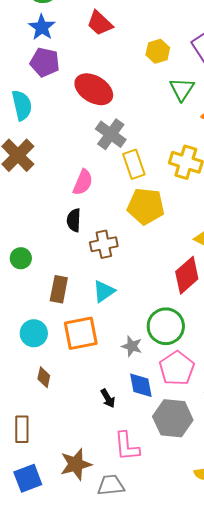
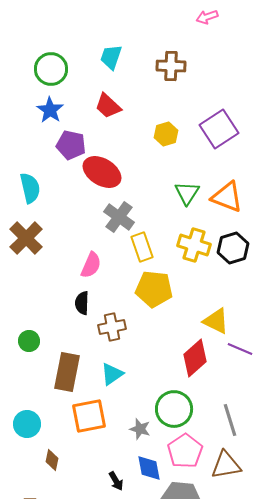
purple pentagon: (45, 62) -> (71, 145), moved
green triangle: (182, 89) -> (187, 193), moved
brown rectangle: (59, 289) -> (67, 372), size x1.4
cyan circle: (34, 333) -> (27, 424), moved

